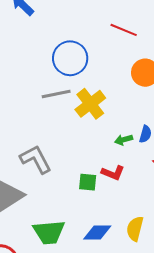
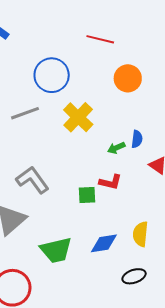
gray line: (56, 94) -> (25, 113), moved

